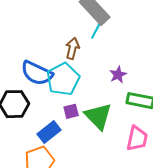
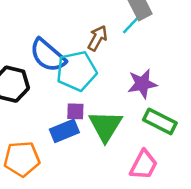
purple star: (118, 75) -> (142, 84), size x1.4
blue rectangle: (49, 132) -> (64, 131), moved

